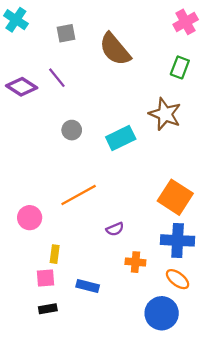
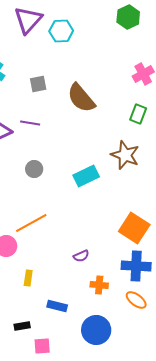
purple line: (57, 78) -> (30, 123), turned -42
gray circle: (72, 130) -> (34, 169), moved
orange line: (79, 195) -> (31, 223), moved
pink square: (46, 278) -> (42, 346), moved
blue circle: (162, 313) -> (96, 330), moved

